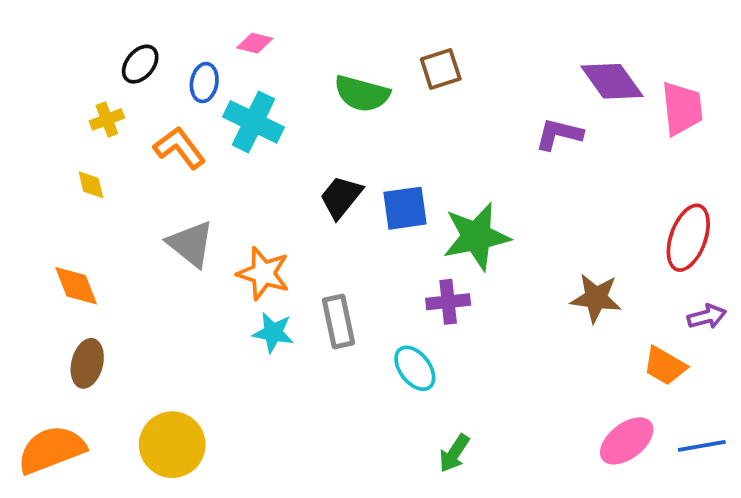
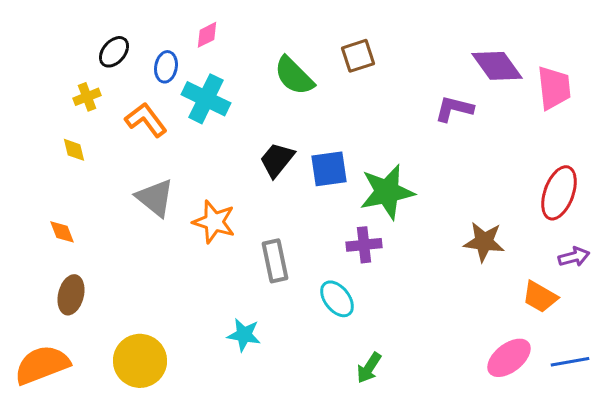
pink diamond: (255, 43) -> (207, 35), turned -40
green semicircle: (362, 94) -> (294, 76), turned 30
orange diamond: (76, 286) -> (62, 232), size x0.7
cyan star: (273, 333) -> (244, 335), moved

